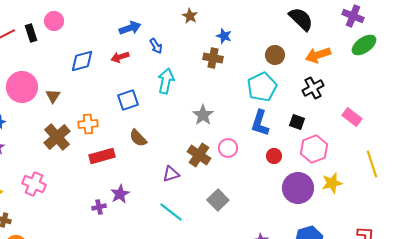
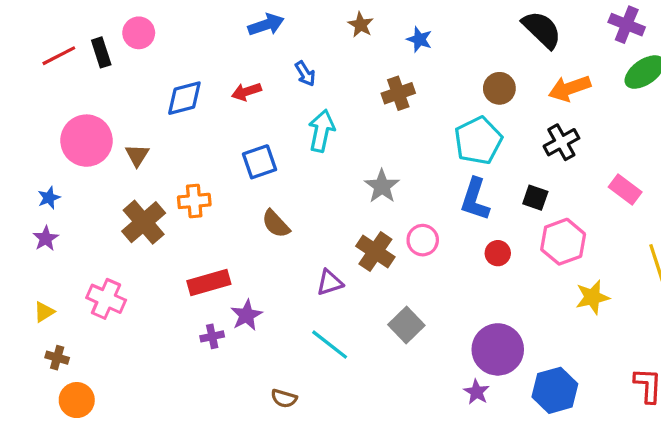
blue arrow: (130, 28) -> (266, 25), moved
blue star: (224, 36) -> (419, 39), moved
brown cross: (213, 58) -> (398, 93), turned -30
red rectangle: (102, 156) -> (209, 283), moved
purple circle: (298, 188) -> (498, 349), moved

